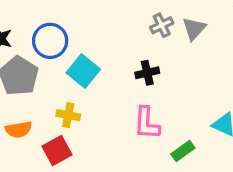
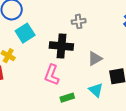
gray triangle: (194, 29) -> (95, 59), moved
black cross: (147, 73) -> (61, 46), size x1.6

